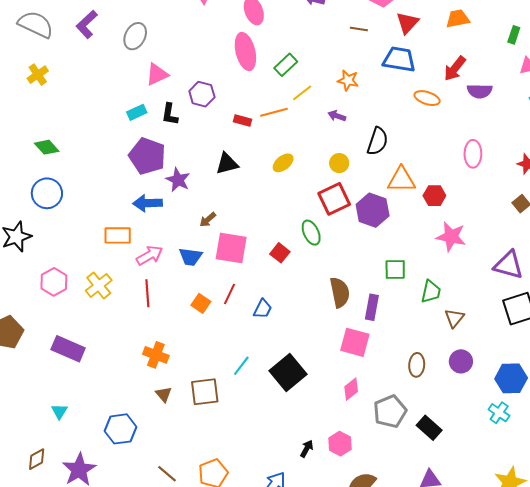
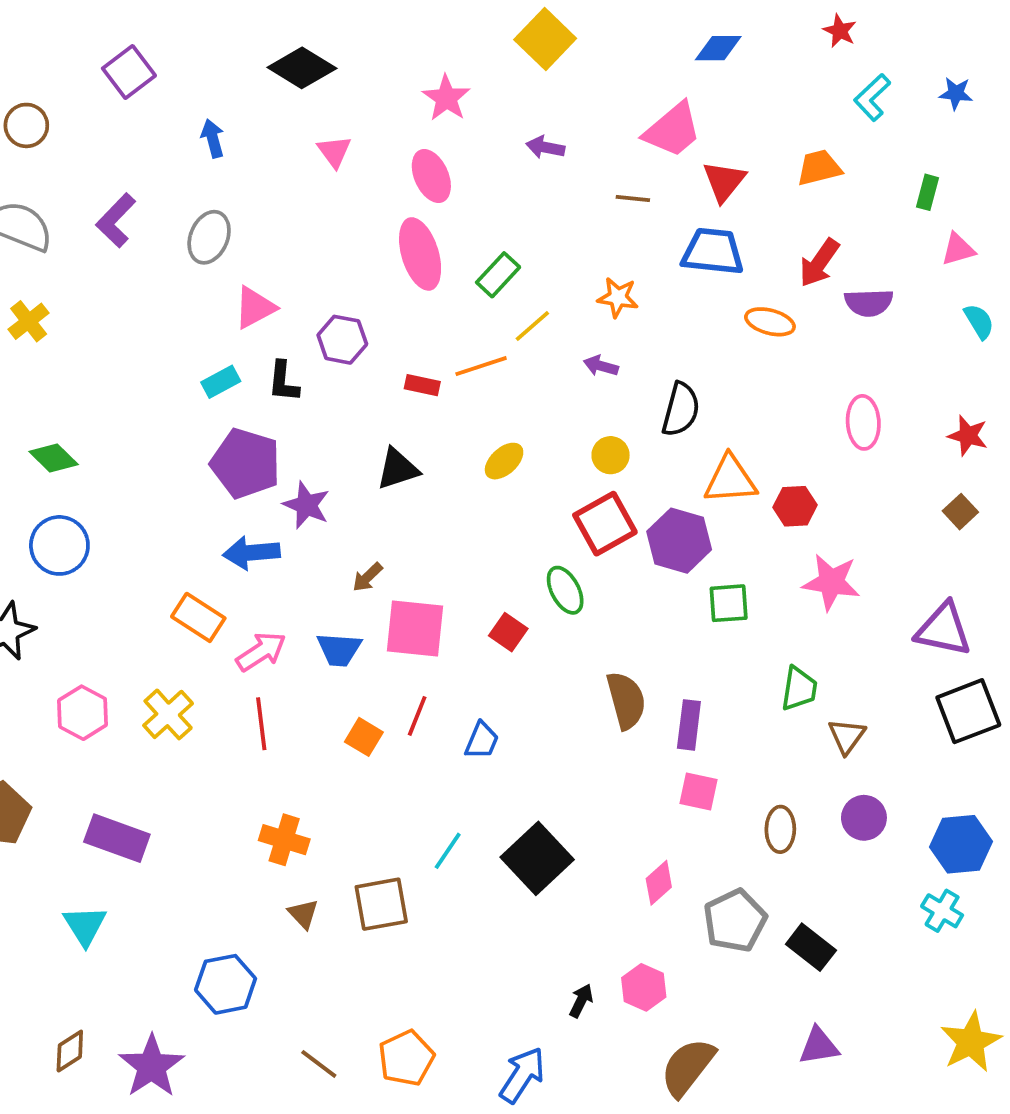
orange rectangle: (118, 235) -> (198, 617), turned 36
green square: (395, 269) -> (729, 603), moved
pink square: (355, 342) -> (699, 791), moved, size x0.7
cyan triangle: (59, 411) -> (85, 926), moved, size x1.4

